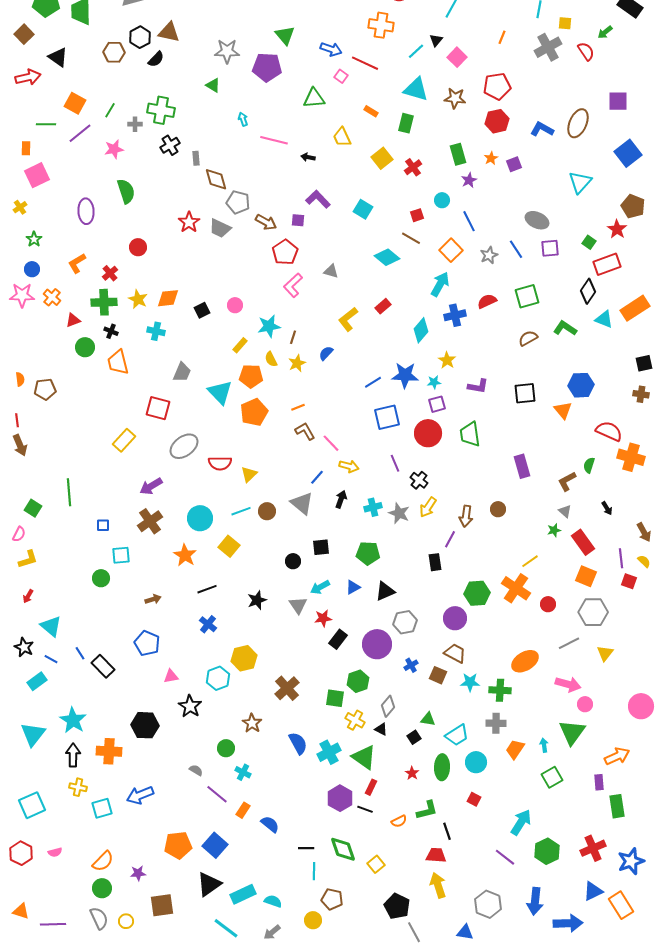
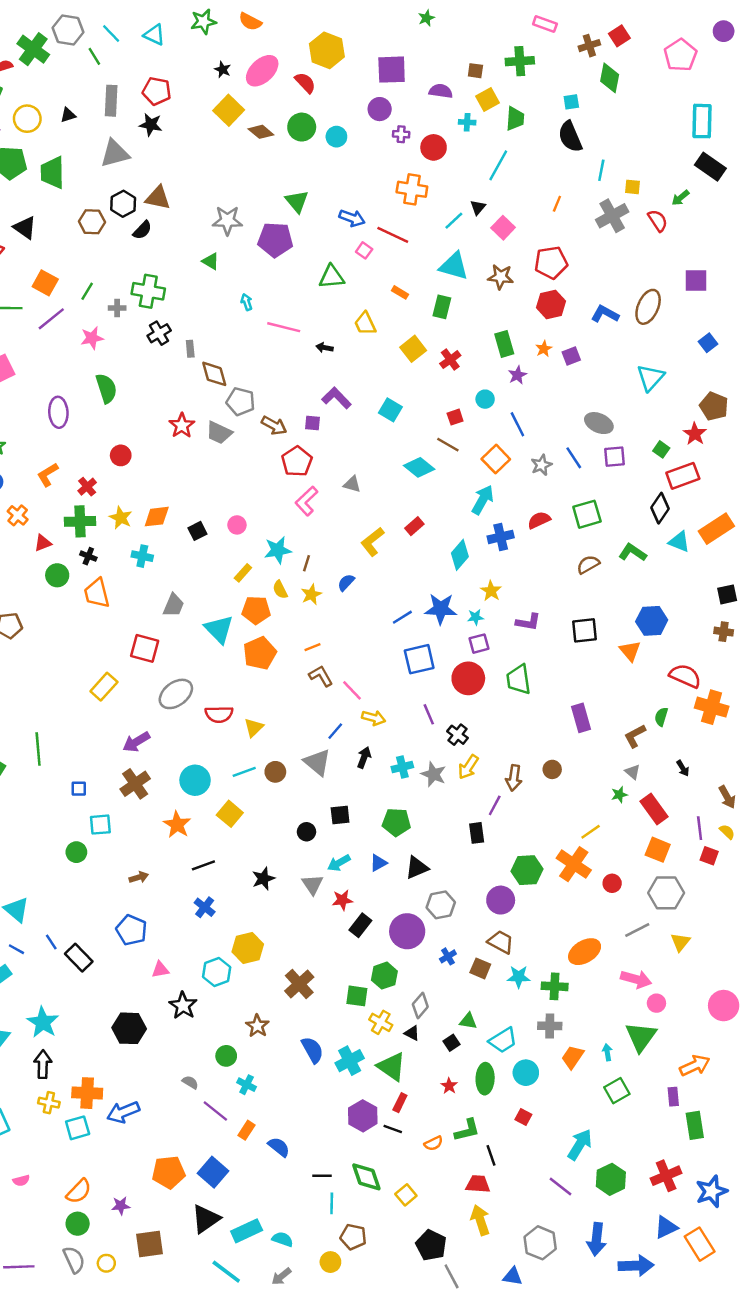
blue square: (628, 153) -> (708, 343), size x0.6
orange cross: (109, 751) -> (87, 1093), moved

